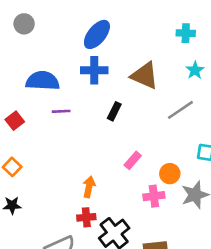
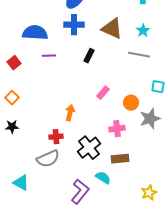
cyan star: (195, 70) -> (143, 31), moved
gray line: (180, 110) -> (139, 55), turned 45
pink cross: (154, 196) -> (117, 129), moved
red cross: (86, 217) -> (56, 137), moved

